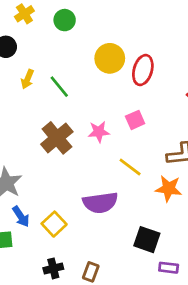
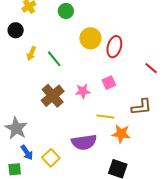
green circle: (65, 20) -> (66, 11), moved
yellow line: (130, 167) -> (105, 117), turned -30
orange star: (169, 189) -> (121, 134), moved

